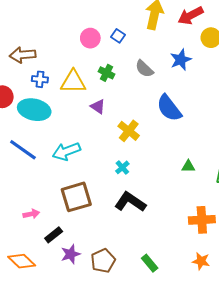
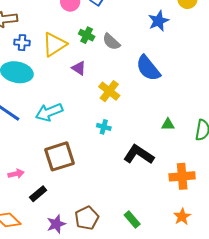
gray semicircle: (144, 69) -> (111, 42), moved
yellow triangle: (73, 82) -> (54, 44), turned -32
cyan cross: (122, 167) -> (104, 127), turned -32
black L-shape: (130, 202) -> (139, 155), moved
purple star: (71, 254) -> (56, 224), moved
orange star: (201, 261) -> (182, 217), turned 30

